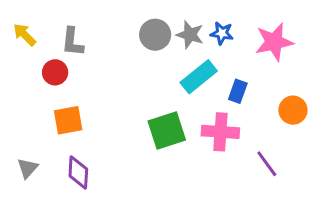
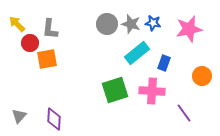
red circle: (55, 72) -> (30, 43), moved
orange square: (68, 120) -> (47, 59), moved

